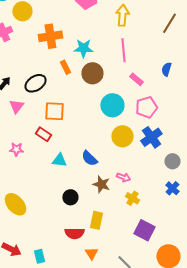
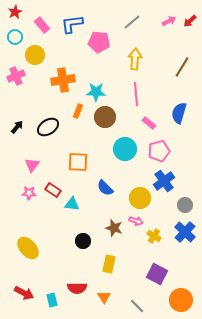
orange rectangle: (65, 67) -> (78, 111), turned 48
blue semicircle: (166, 69) -> (179, 113), size x1.5
pink triangle: (16, 106) -> (32, 165), moved
orange square: (54, 111) -> (78, 162), moved
red rectangle: (43, 134) -> (53, 190), moved
yellow circle: (122, 136) -> (140, 198), moved
blue semicircle: (89, 158) -> (105, 188), moved
blue cross: (172, 188) -> (185, 232), size x1.5
yellow cross: (132, 198) -> (154, 236), moved
red semicircle: (74, 233) -> (77, 288), moved

